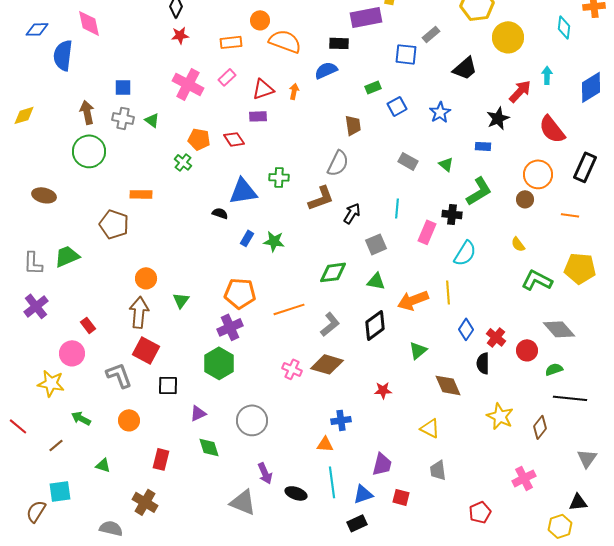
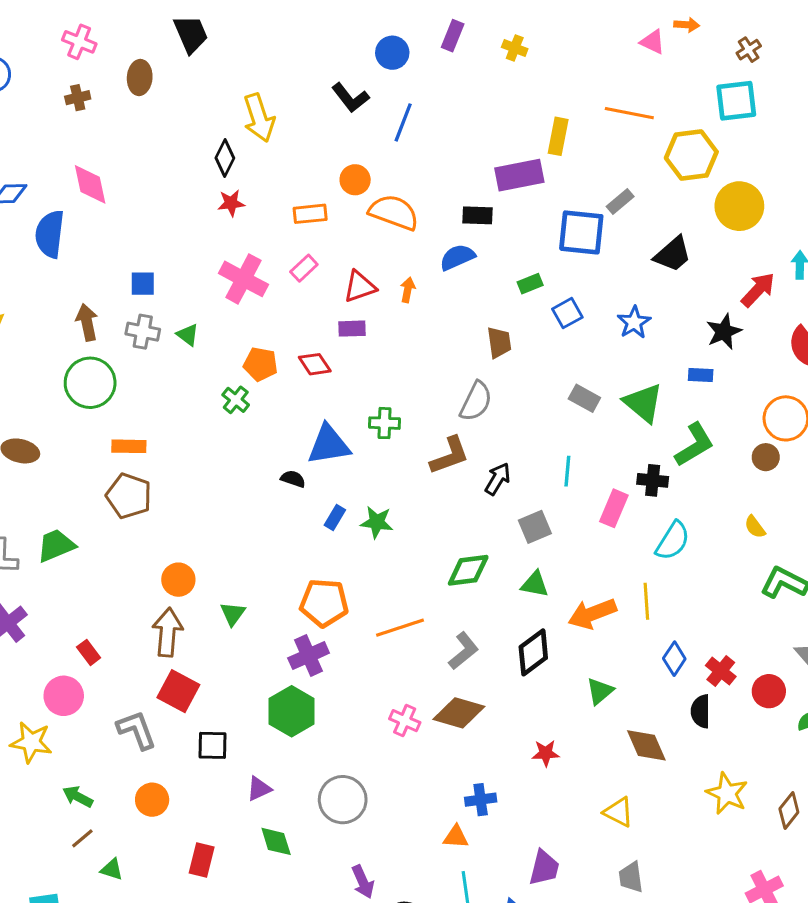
blue square: (406, 54) -> (581, 232), size x1.4
green triangle: (446, 164) -> (643, 403), size x1.8
orange rectangle: (141, 194) -> (129, 446), moved
brown line: (56, 445) -> (82, 838), moved

